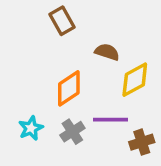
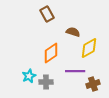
gray cross: (72, 132) -> (46, 82), moved, turned 32

